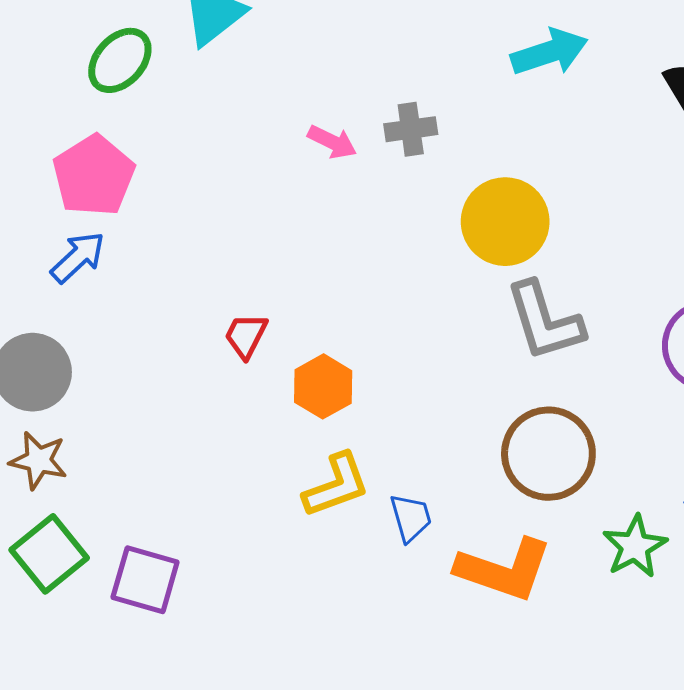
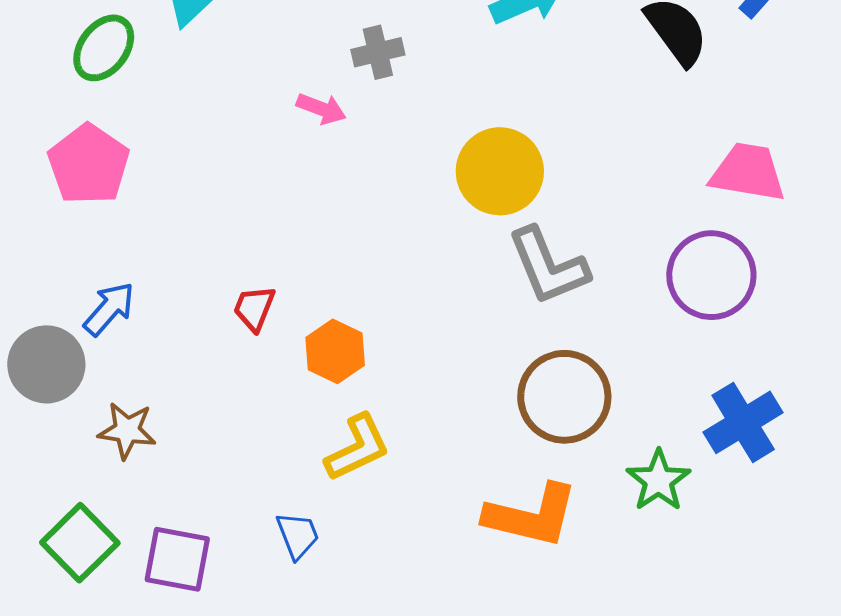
gray cross: (411, 129) -> (378, 52), moved
blue arrow: (78, 257) -> (109, 309), moved
brown star: (38, 460) -> (127, 430), moved
blue trapezoid: (411, 518) -> (298, 535), moved

